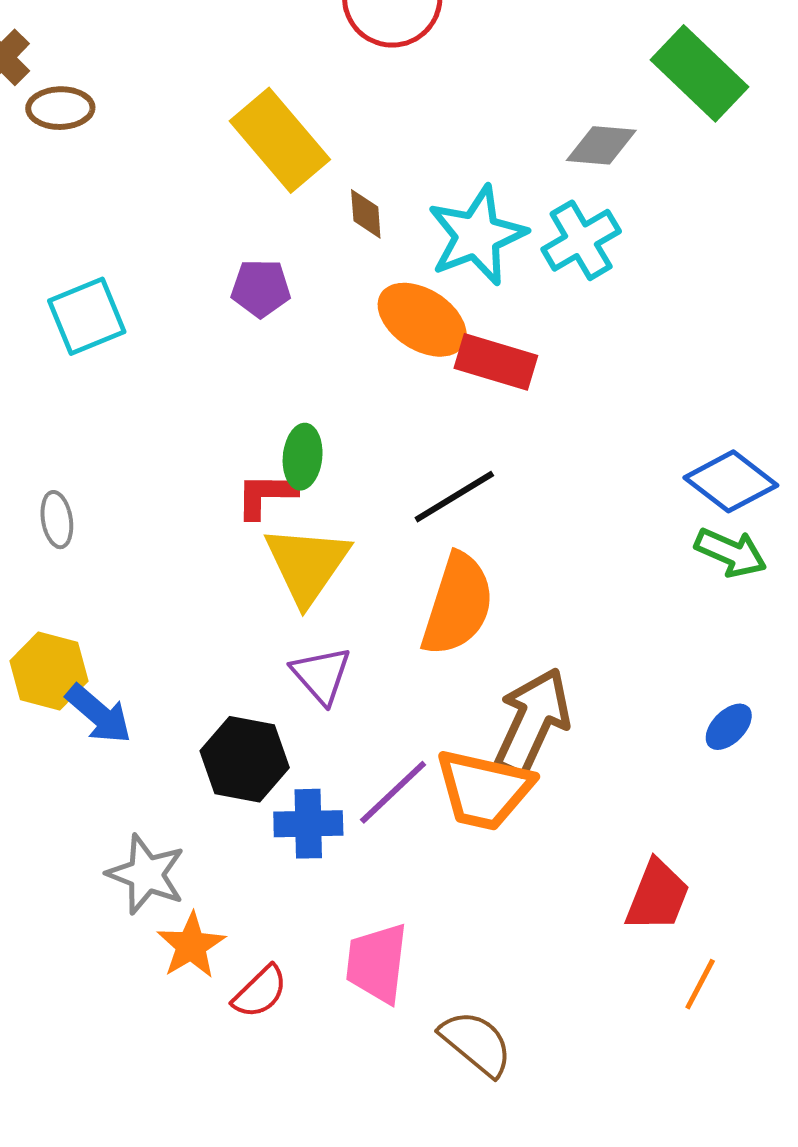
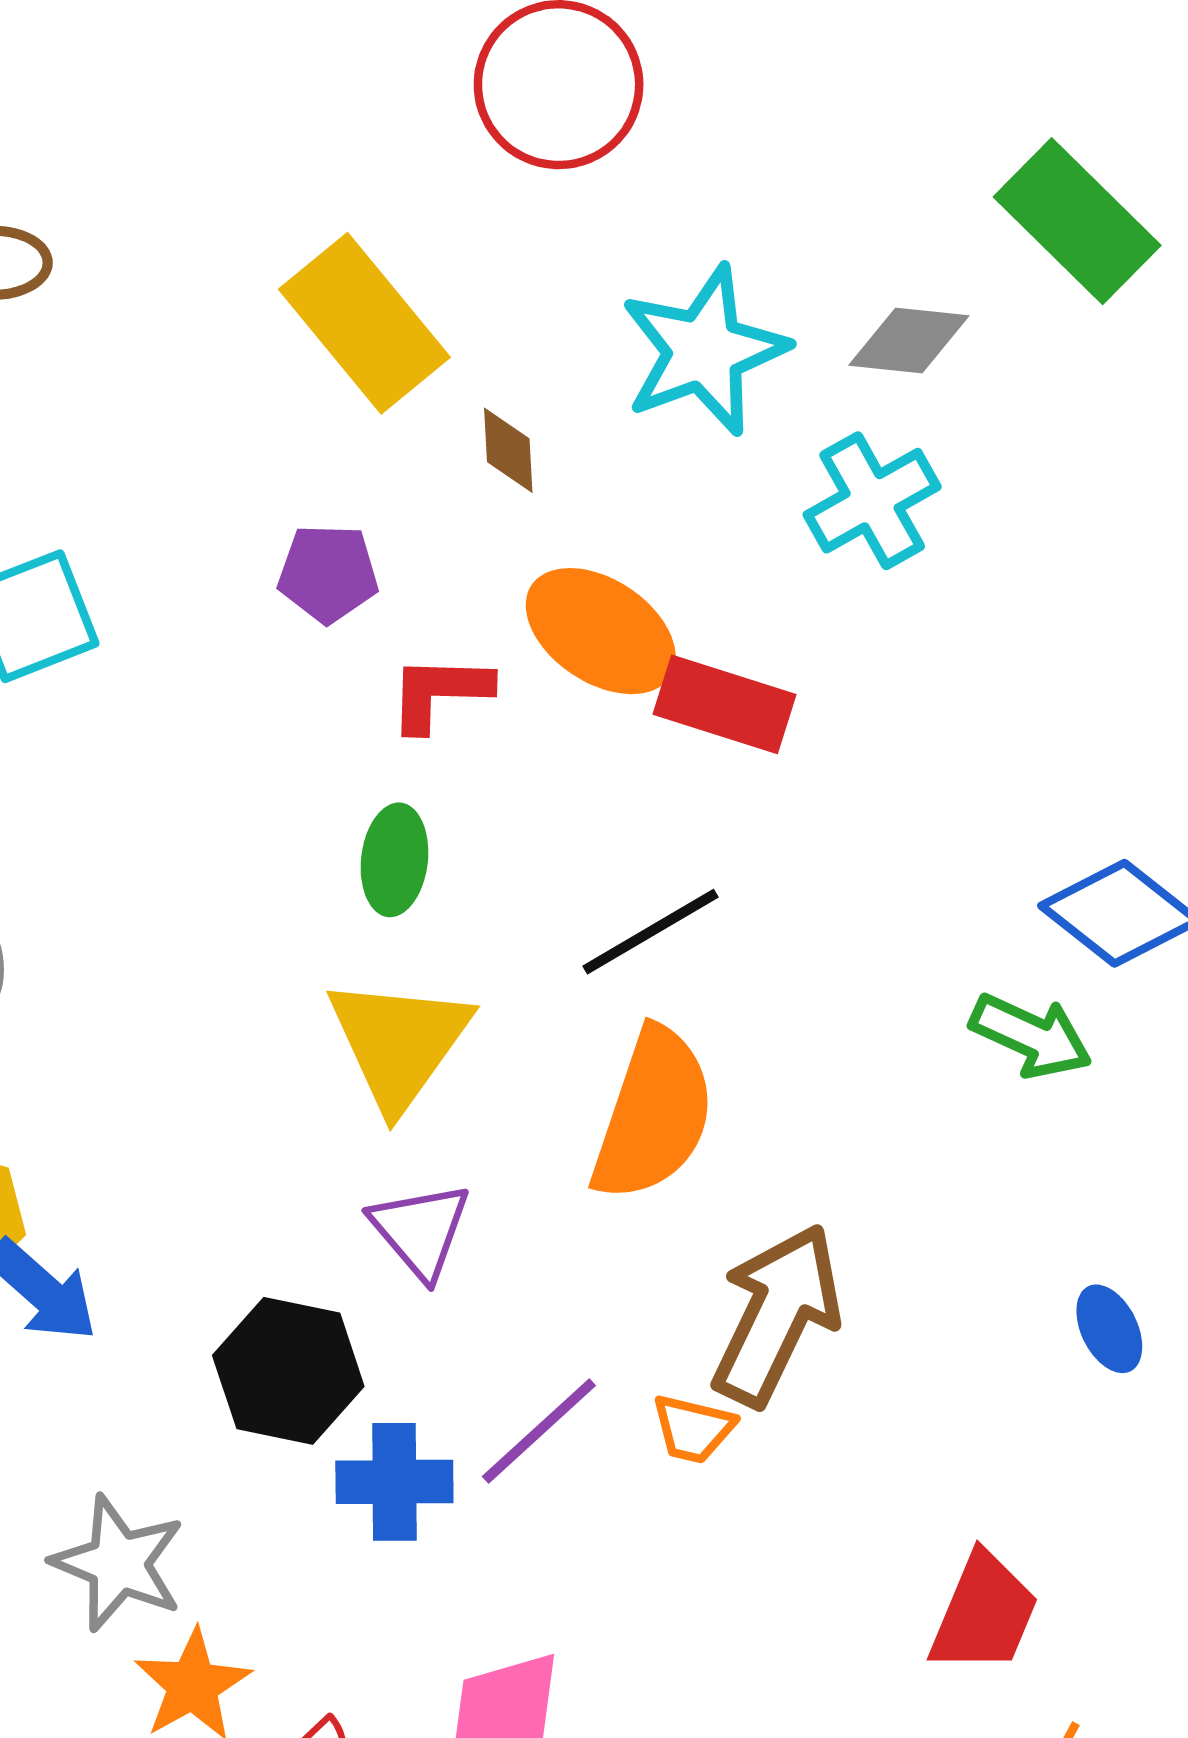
cyan star: (477, 235) -> (704, 351), moved
red L-shape: (266, 495) -> (440, 693), moved
green arrow: (731, 553) -> (1031, 1036), moved
blue ellipse: (729, 727) -> (1109, 1329), turned -72
orange trapezoid: (484, 790) -> (693, 1429), size x0.5

